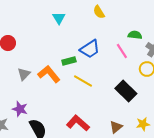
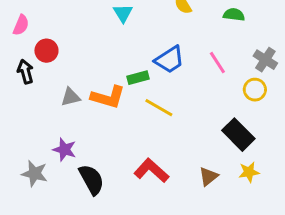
green semicircle: (135, 35) -> (234, 15), moved
gray triangle: (24, 74) -> (70, 97), turned 32
orange L-shape: (49, 74) -> (108, 97), turned 145
black rectangle: (126, 91) -> (238, 135), moved

